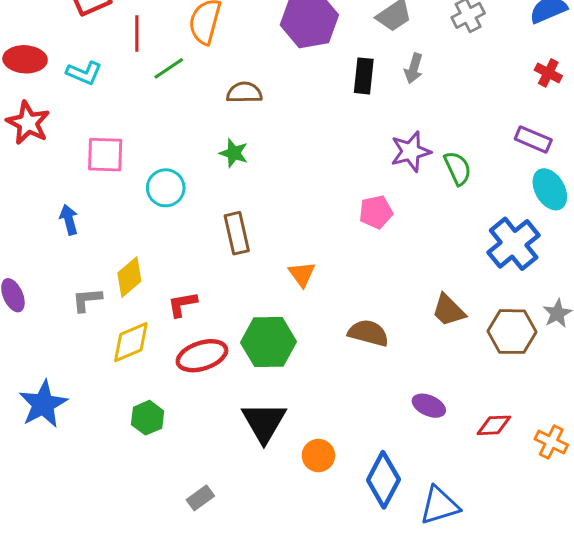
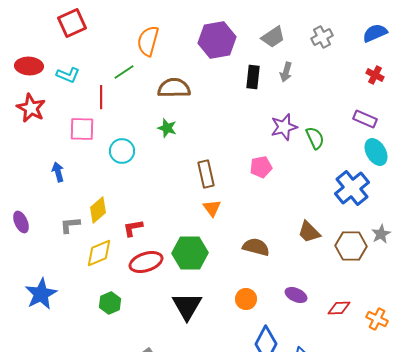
red line: (137, 34) -> (101, 97), moved
brown semicircle: (244, 93) -> (174, 88), size x1.4
brown rectangle: (237, 233) -> (206, 174), moved
orange circle: (318, 456) -> (246, 299), moved

